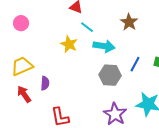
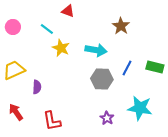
cyan line: (87, 27) -> (47, 29), moved
red arrow: (24, 94) -> (16, 112), moved
purple star: (115, 114) -> (107, 118), size x0.6

